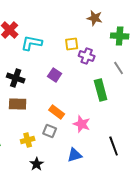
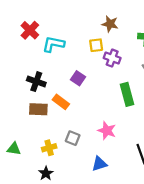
brown star: (95, 18) -> (110, 24), moved
orange rectangle: (57, 112) -> (61, 102), moved
black star: (37, 164) -> (46, 173), moved

